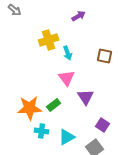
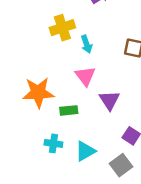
green rectangle: (54, 105) -> (69, 110), turned 32
orange star: (30, 108) -> (38, 93), moved

